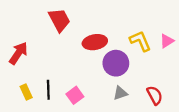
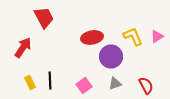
red trapezoid: (59, 20) -> (44, 18), moved
pink square: (75, 95) -> (84, 86), moved

